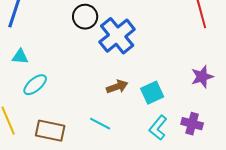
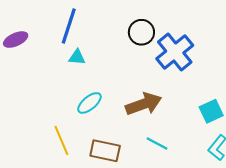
cyan triangle: (20, 57) -> (77, 57), moved
brown arrow: (117, 87) -> (144, 104), moved, size x1.6

